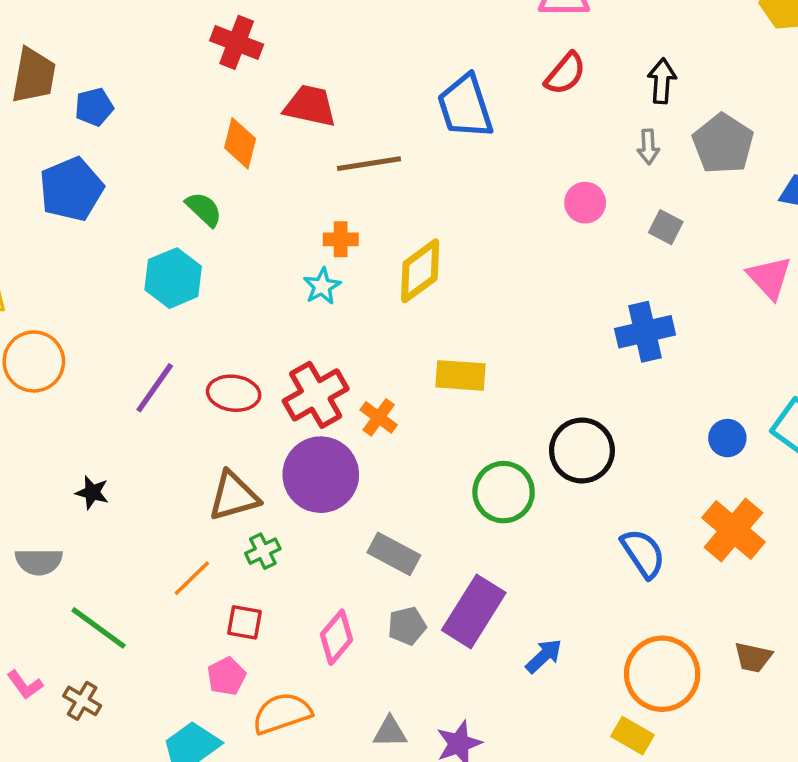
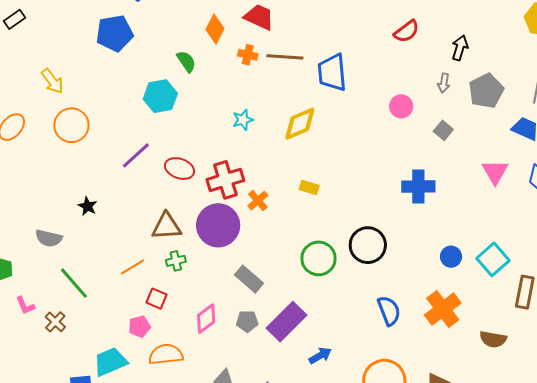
blue trapezoid: (465, 107) -> (332, 73), moved
orange cross: (341, 239) -> (248, 55), moved
yellow rectangle: (460, 375) -> (309, 188), size x0.7

